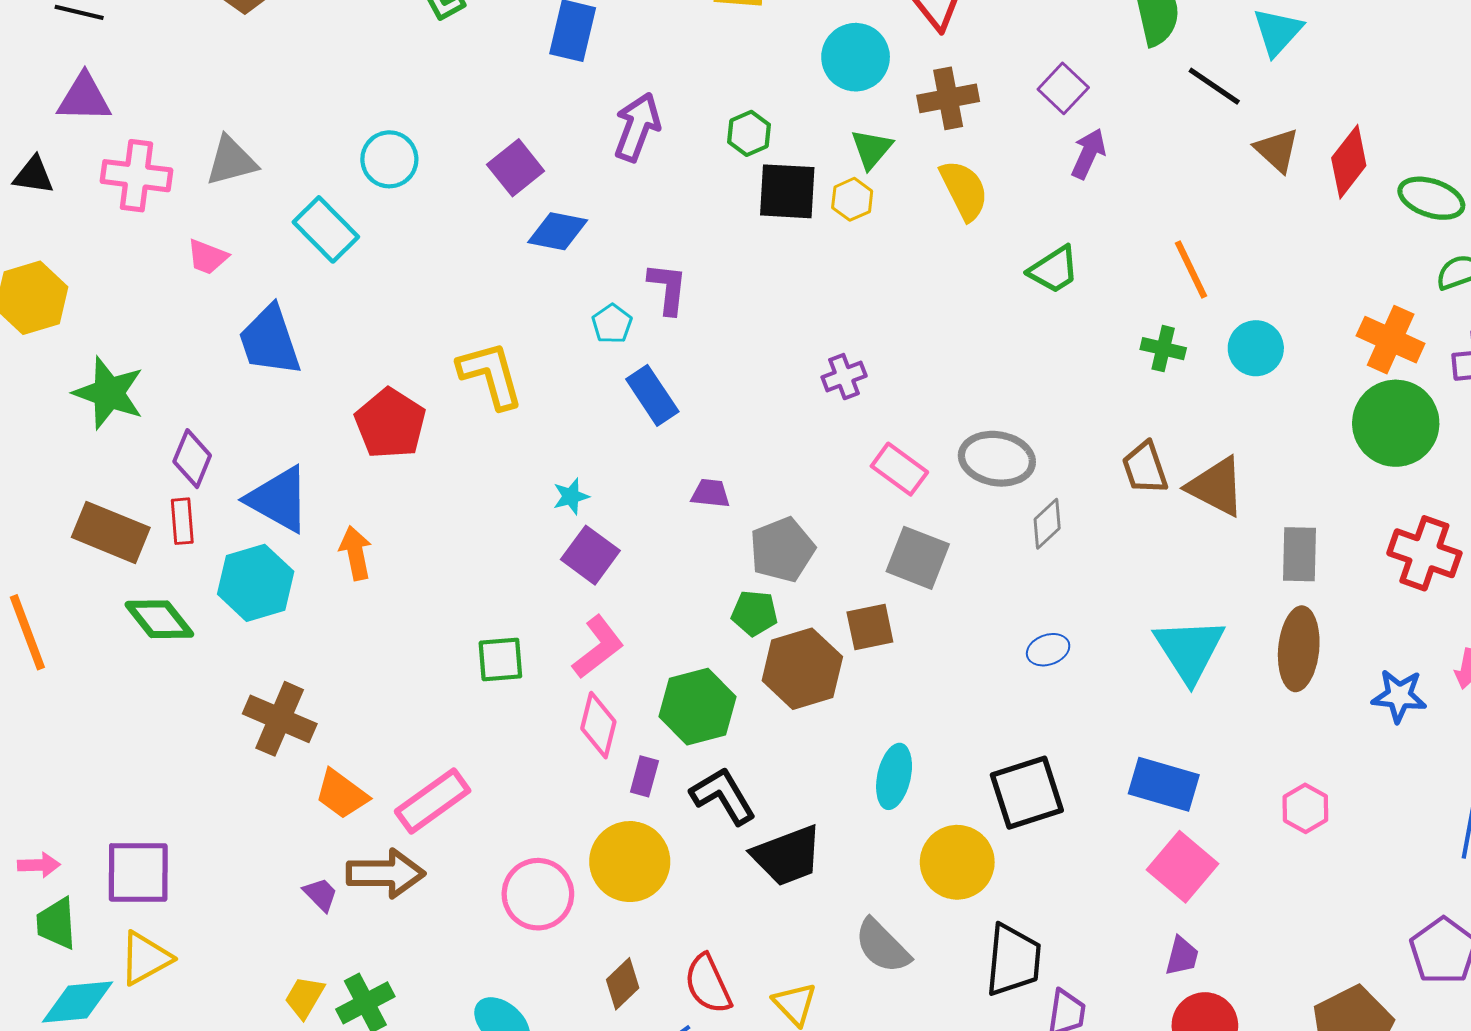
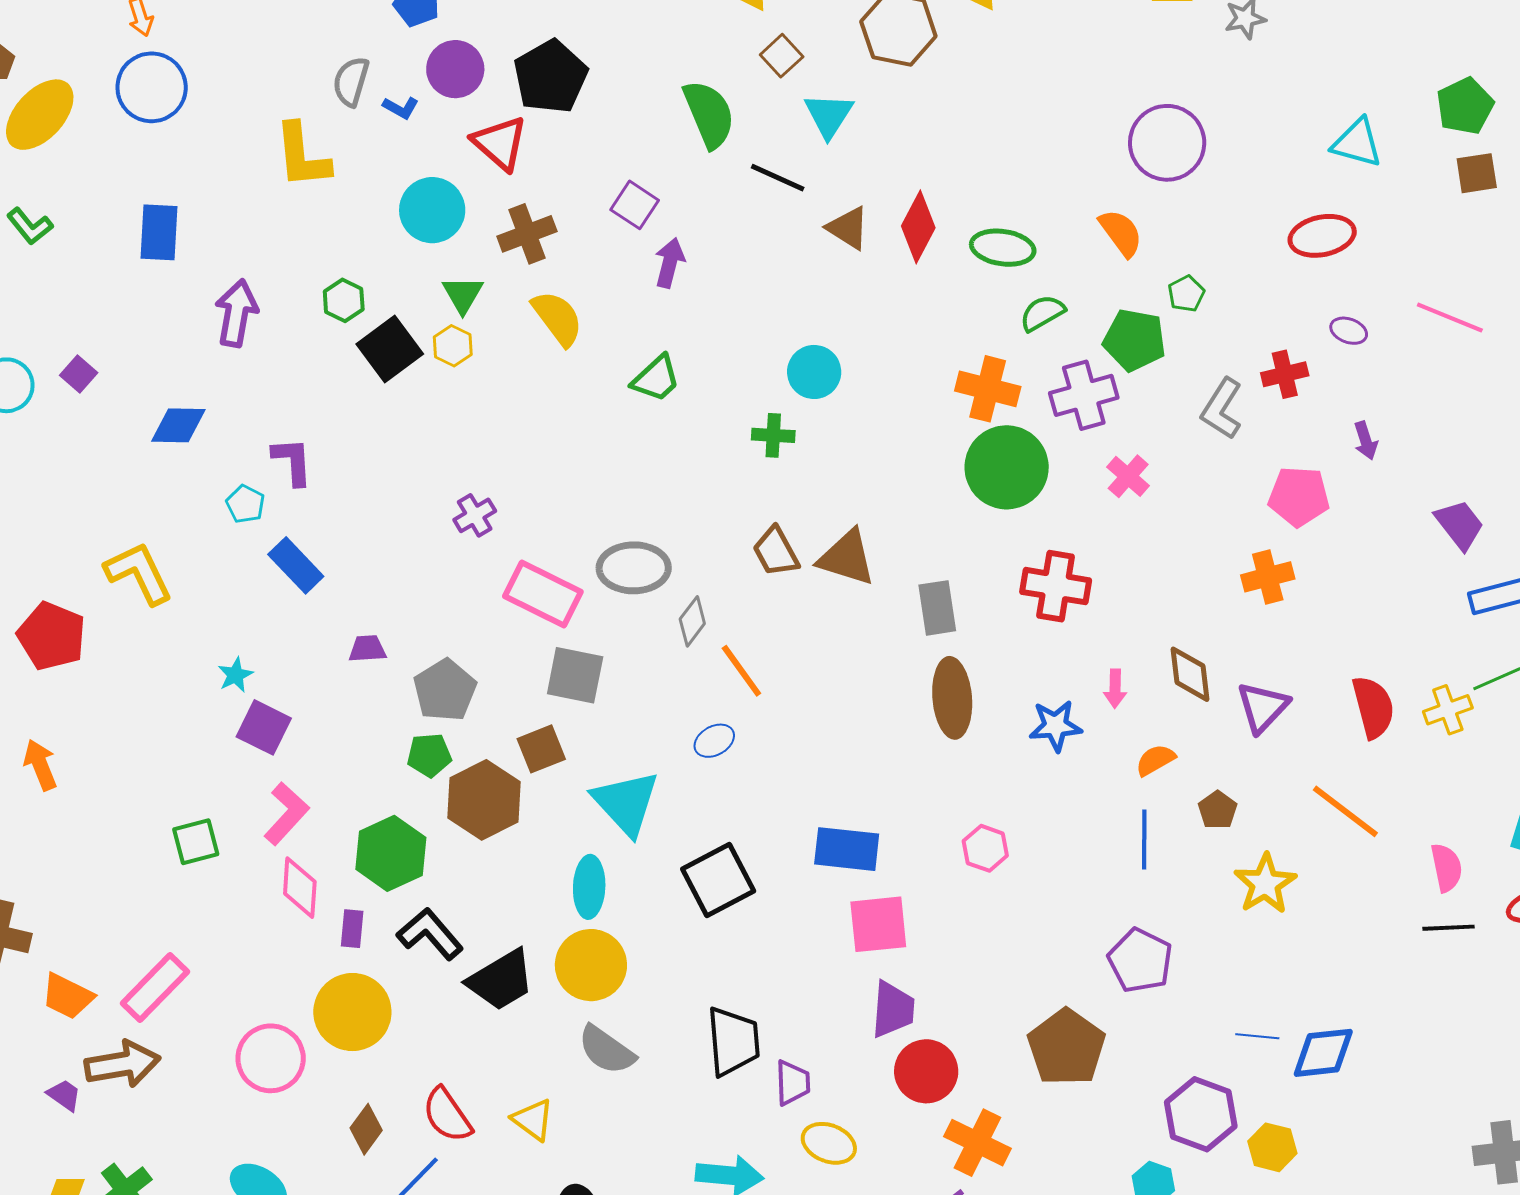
purple square: (516, 168) -> (79, 374), moved, size x0.7
black square: (787, 191) -> (390, 349), turned -30
orange line: (1191, 270) -> (741, 671), moved
cyan circle: (1256, 348) -> (814, 372), moved
pink rectangle: (899, 469) -> (543, 594), size x1.4
cyan triangle: (1189, 650) -> (626, 803), moved
yellow circle: (957, 862) -> (591, 965), moved
pink square: (1182, 867) -> (878, 924), turned -36
purple trapezoid: (1182, 956) -> (893, 1009), size x1.5

